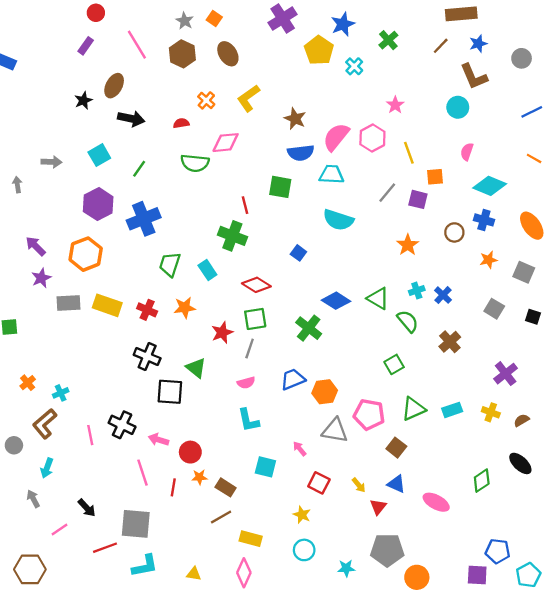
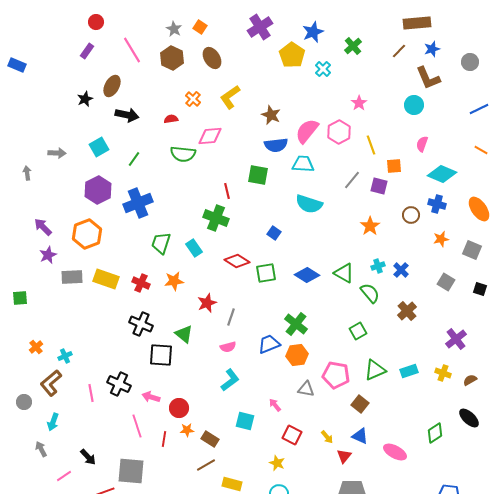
green square: (255, 319) -> (266, 273), moved
green cross: (309, 328) -> (296, 324), moved
cyan L-shape: (248, 420) -> (230, 380), turned -115
gray triangle: (335, 430) -> (306, 389), size x0.7

